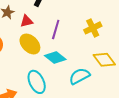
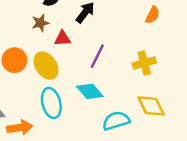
yellow ellipse: (30, 44) -> (46, 66), moved
cyan ellipse: (37, 82) -> (51, 103), moved

